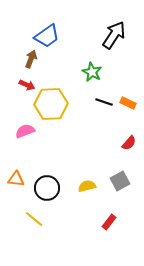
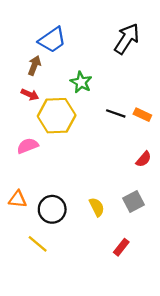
green star: (92, 72) -> (81, 82), moved
yellow semicircle: (87, 186) -> (97, 207), turned 78

